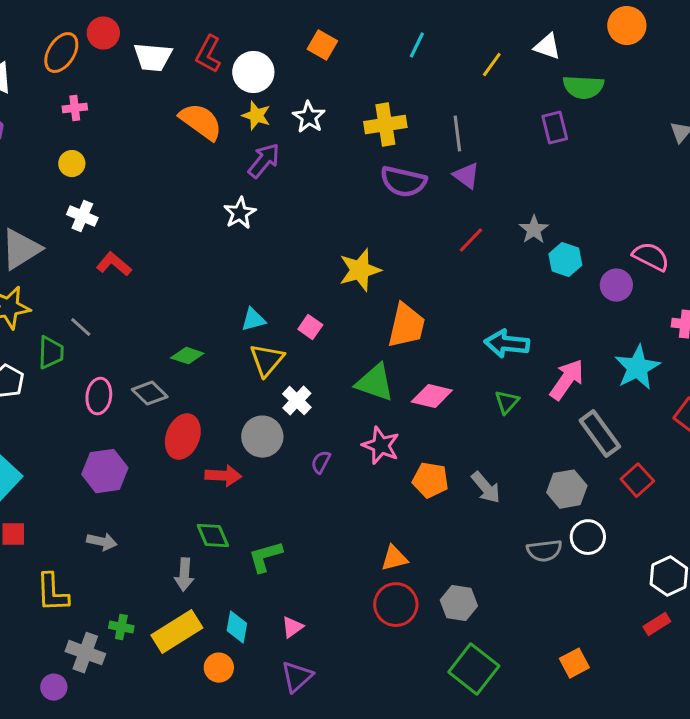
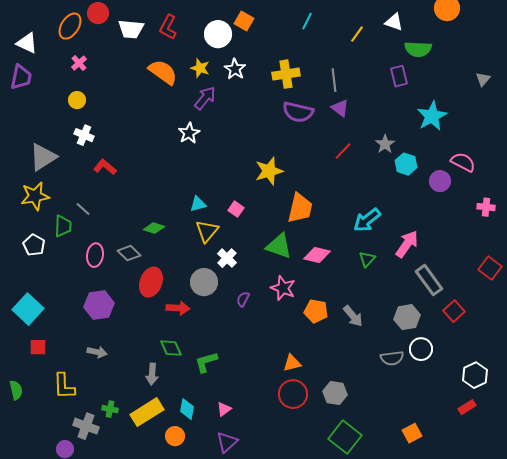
white circle: (253, 72) -> (218, 34), moved
pink cross: (75, 108) -> (79, 63), turned -35
cyan arrow: (507, 344) -> (367, 220), turned -44
cyan star: (637, 368) -> (432, 116), moved

